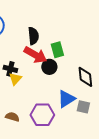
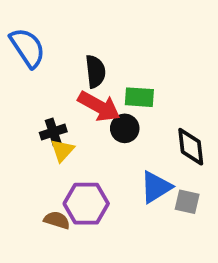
green rectangle: (57, 50) -> (139, 97), turned -70
black cross: (10, 69) -> (53, 132), turned -32
purple hexagon: (42, 115) -> (86, 204), moved

